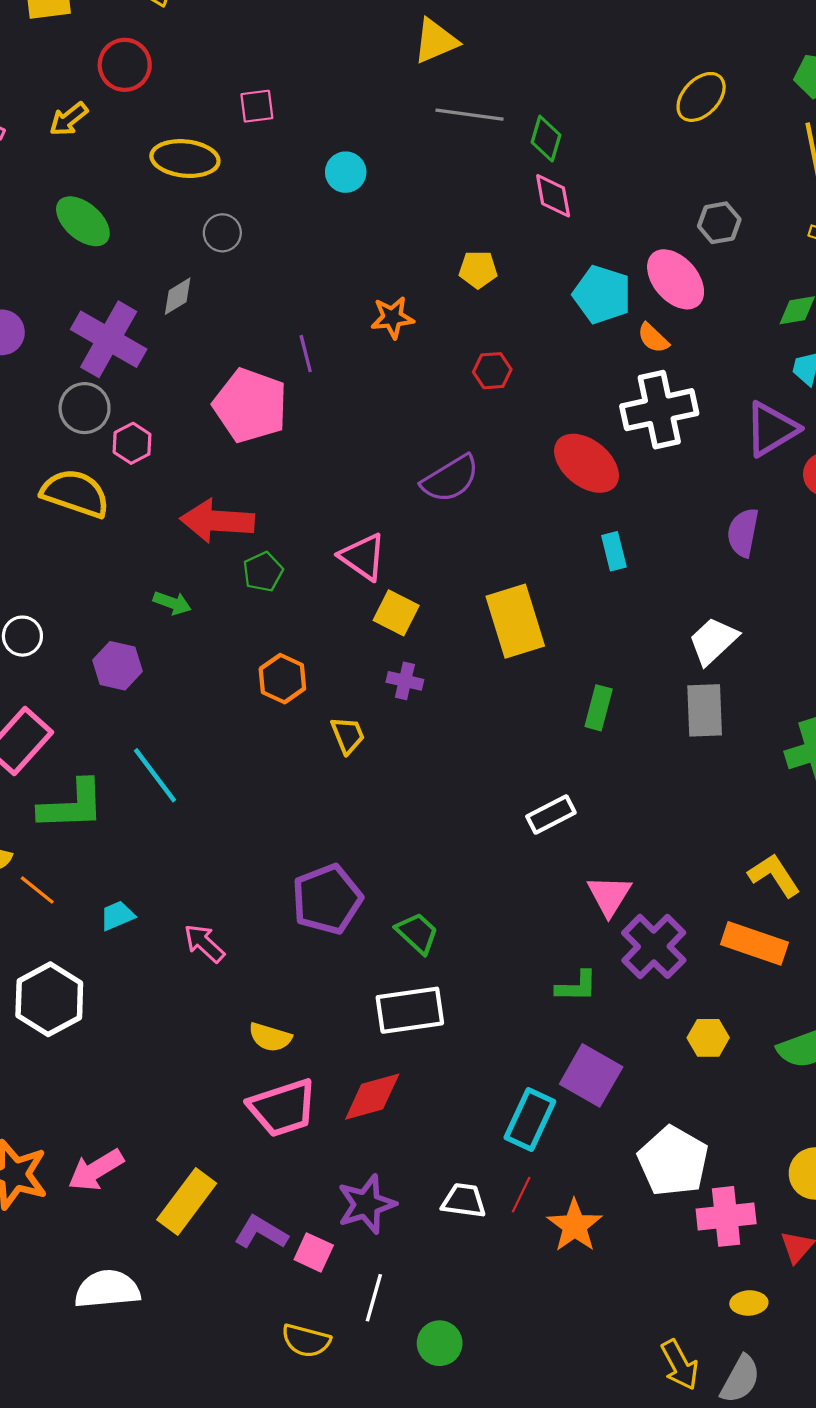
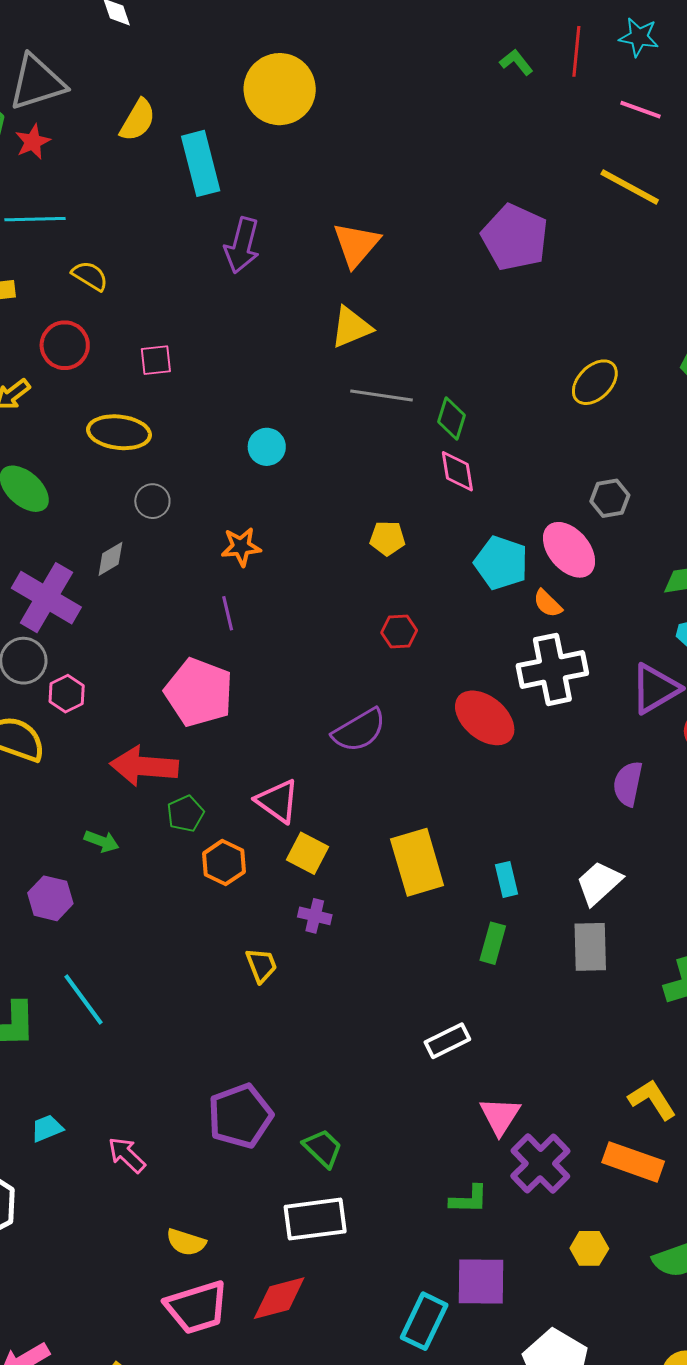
pink square: (257, 106) -> (156, 360), moved
orange star: (392, 318) -> (241, 547), moved
pink pentagon: (250, 405) -> (199, 692), moved
cyan rectangle: (614, 551) -> (507, 879), moved
orange hexagon: (282, 679) -> (224, 863), moved
purple square: (591, 1075) -> (481, 1281), turned -30

